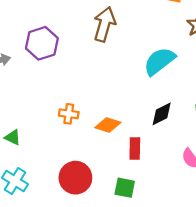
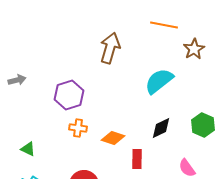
purple hexagon: (42, 43) -> (69, 95), moved

